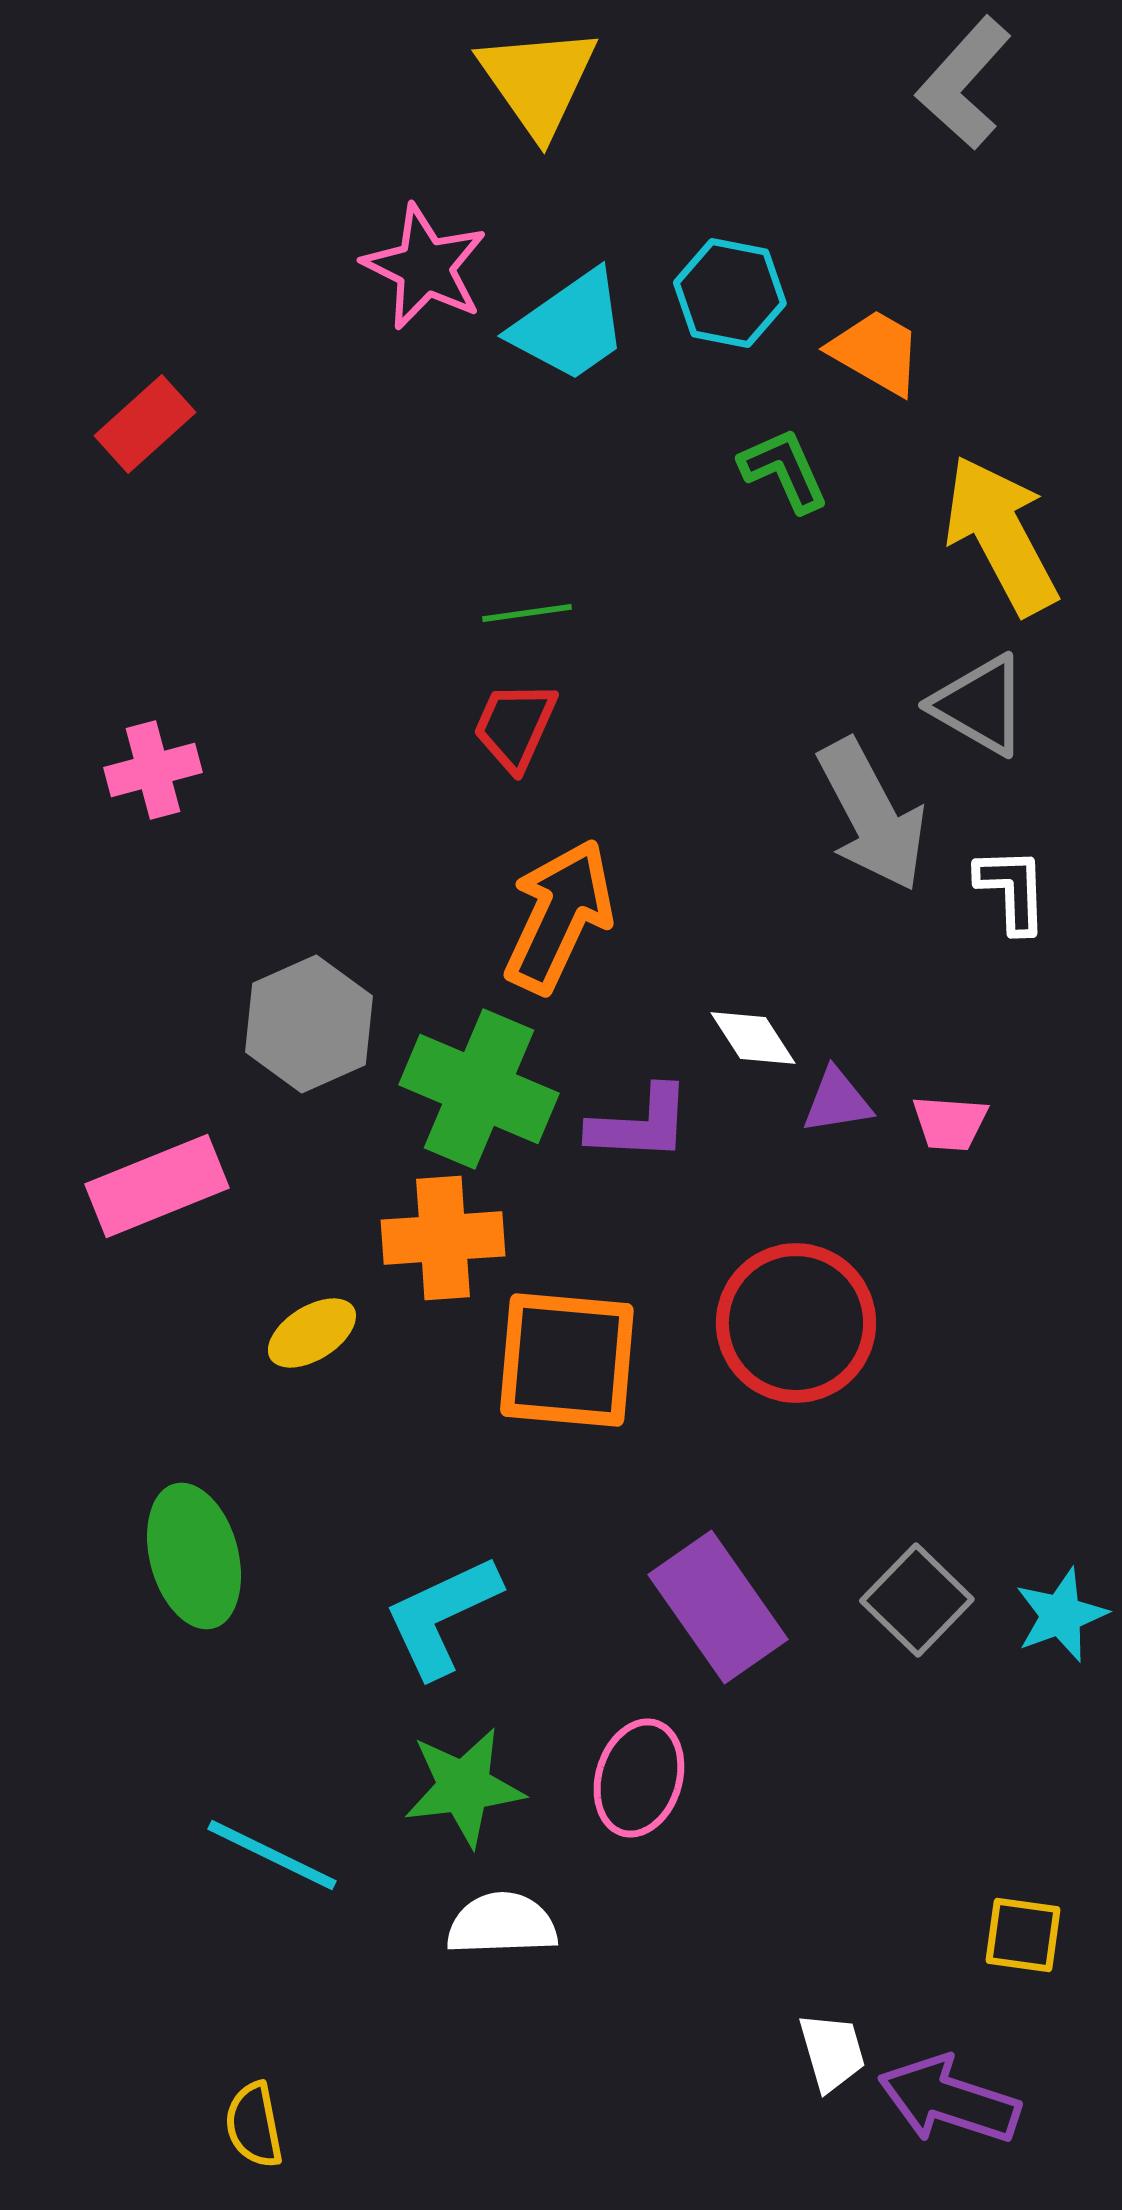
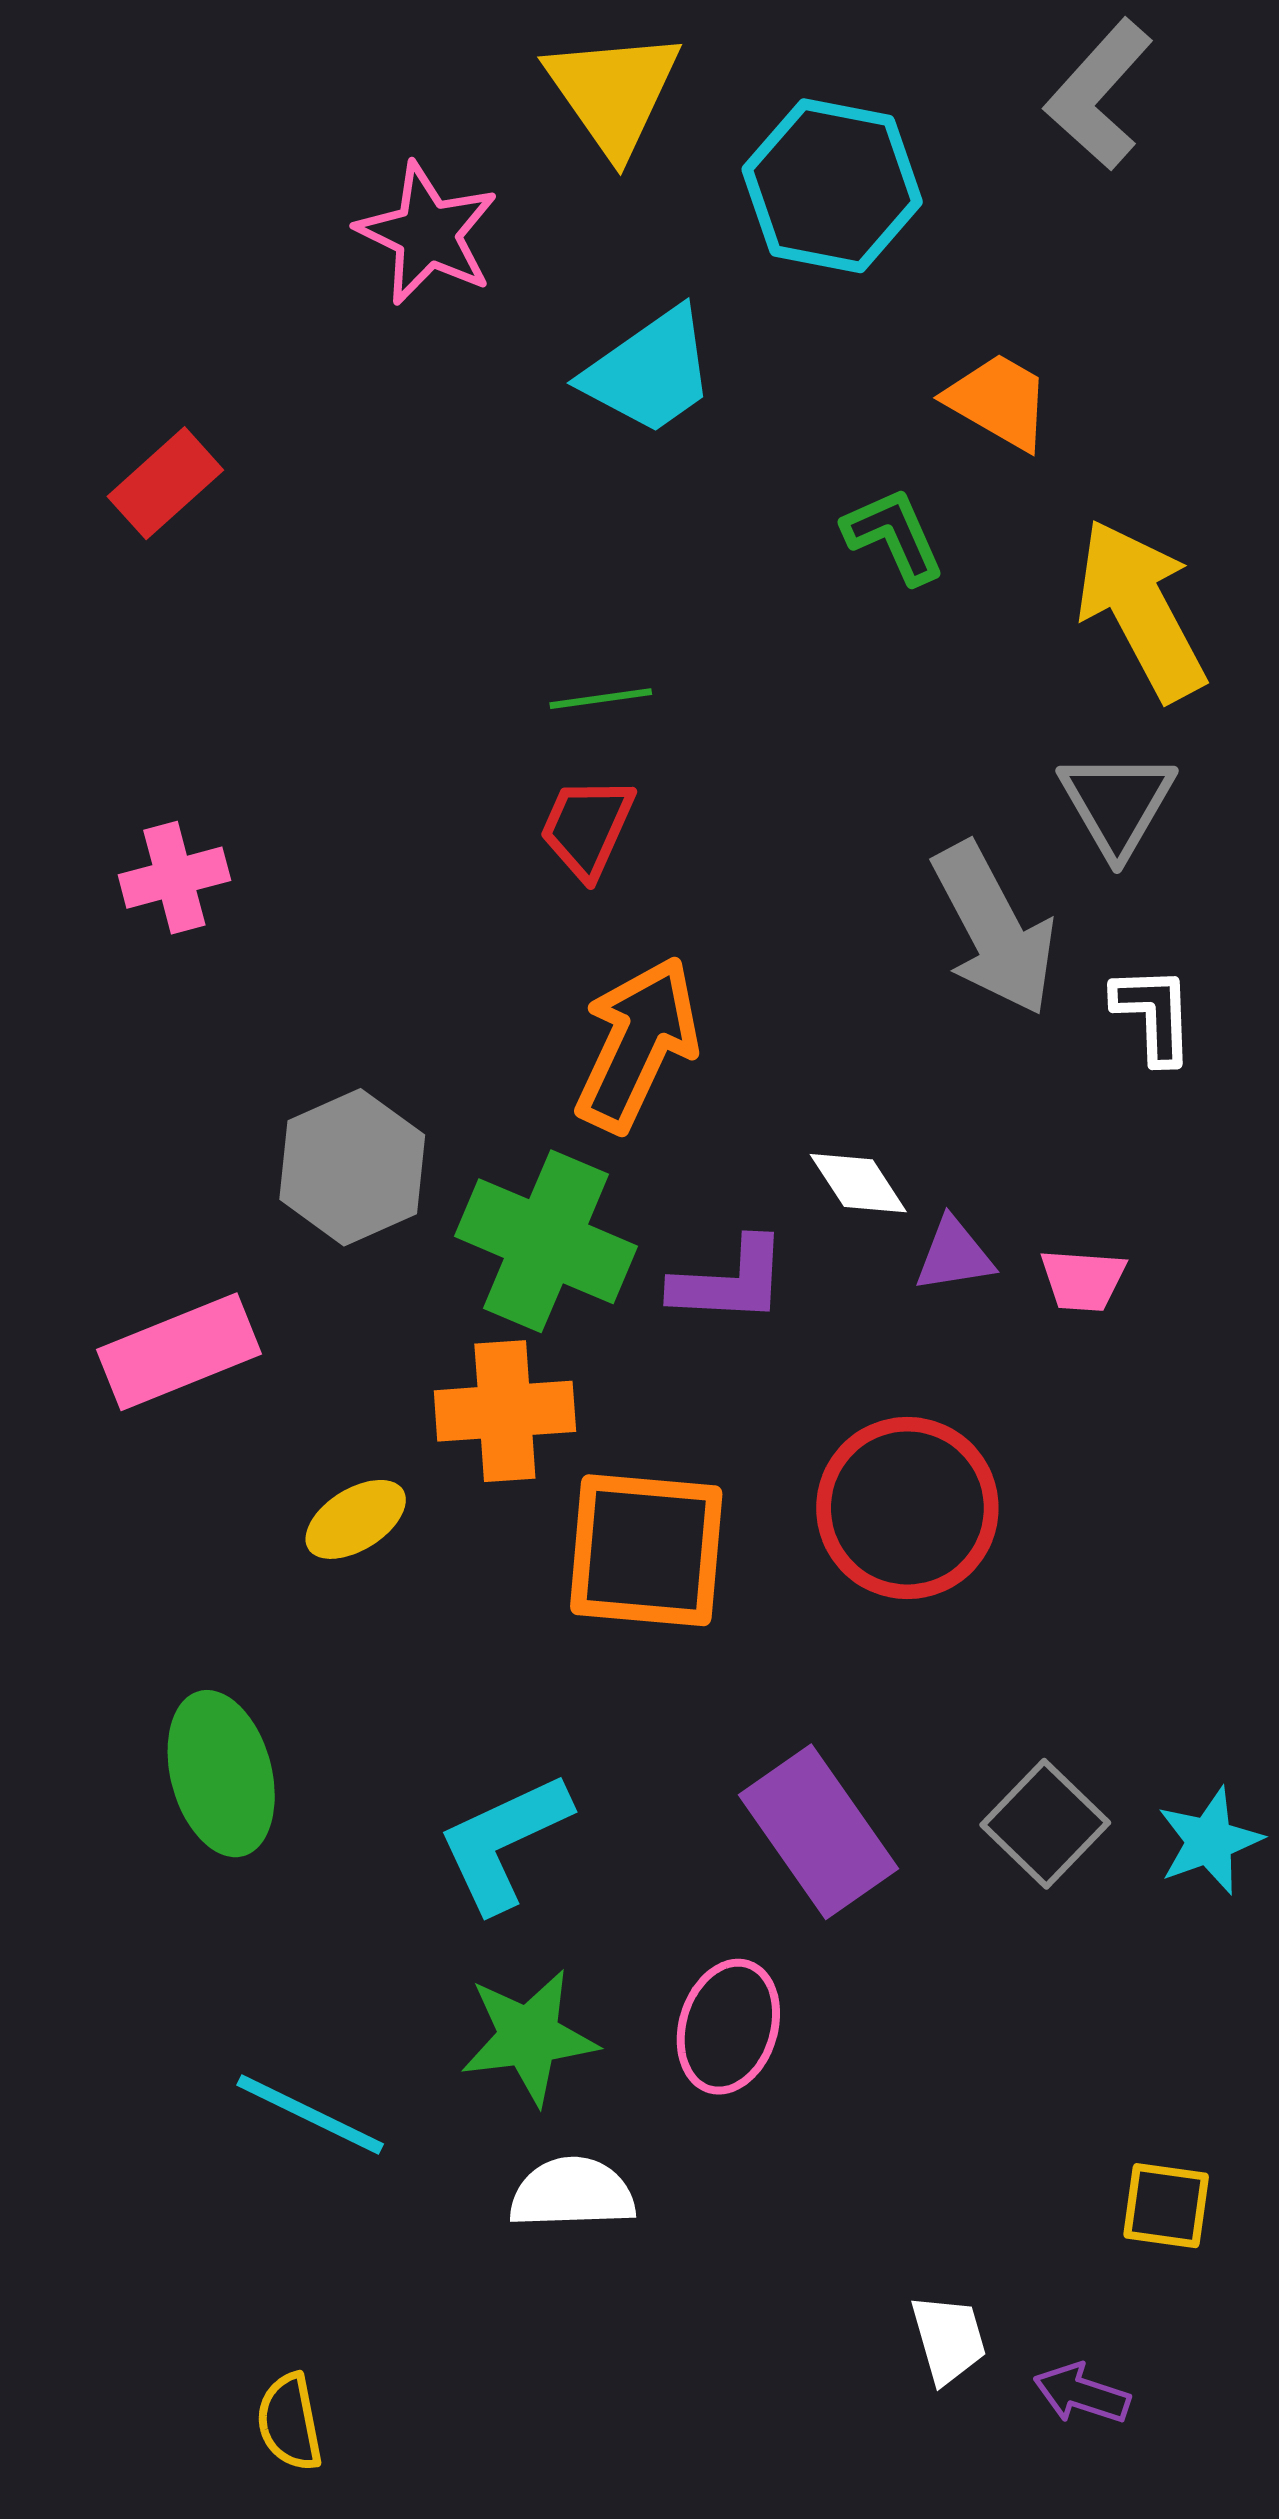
pink star: (425, 267) -> (427, 234), moved
cyan hexagon: (730, 293) -> (832, 186), moved, size x1.4
gray triangle: (980, 705) -> (1117, 804), turned 30
purple arrow: (949, 2100) -> (1082, 2394), size x0.6

